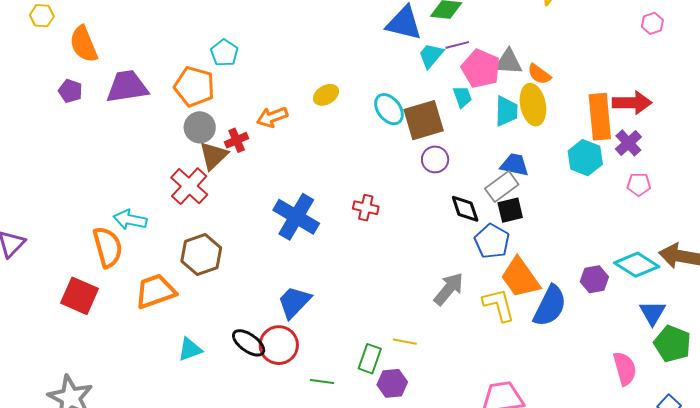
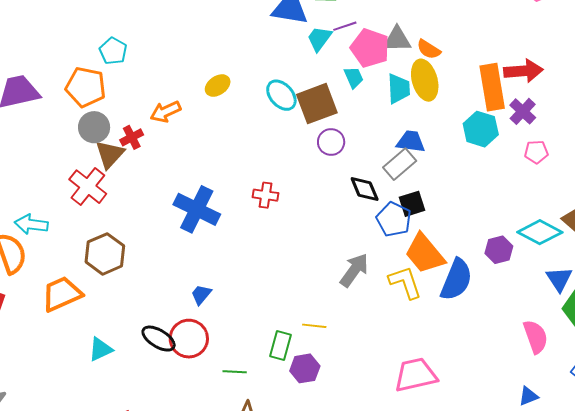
black square: (510, 210) -> (412, 204), moved
blue trapezoid: (294, 302) -> (201, 295), size x0.6

